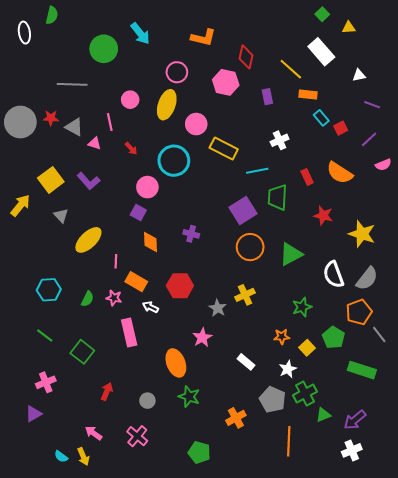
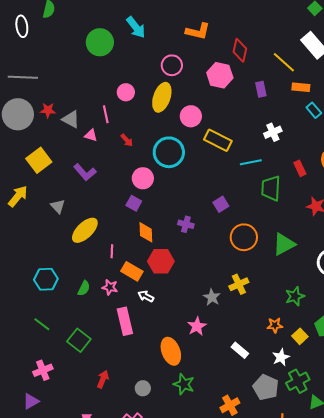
gray line: (72, 84) -> (23, 77), moved
yellow square: (51, 180) -> (39, 160), moved
purple square: (243, 210) -> (221, 204), moved, size x0.6
red hexagon: (180, 286) -> (161, 261), moved

